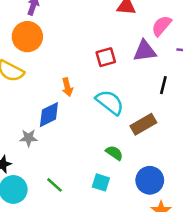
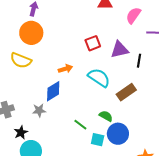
purple triangle: (145, 51) -> (119, 50), moved
orange arrow: (67, 87) -> (65, 69), turned -88
blue circle: (150, 180) -> (118, 134), moved
green line: (55, 185) -> (80, 125), moved

